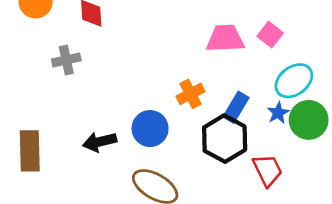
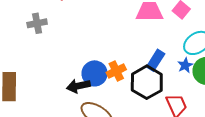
orange cross: (191, 94) -> (116, 71), moved
black arrow: (100, 142) -> (78, 86), moved

